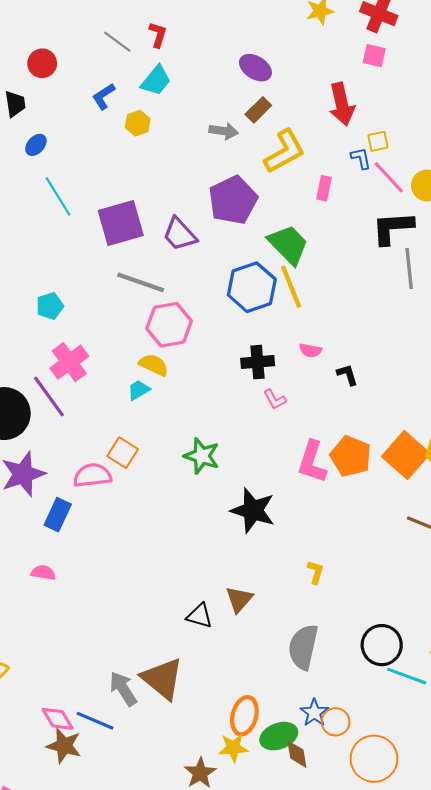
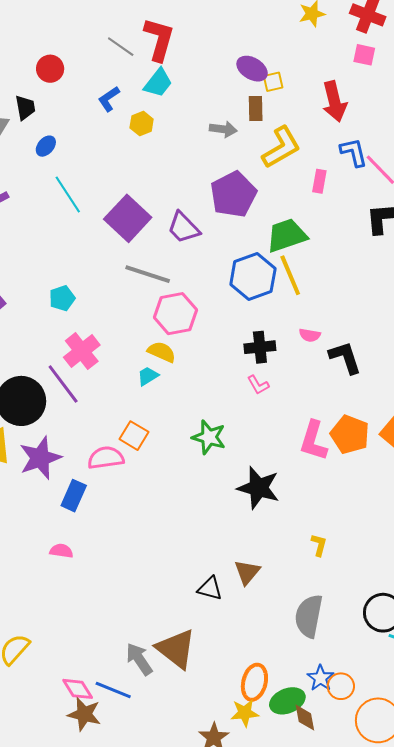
red L-shape: (158, 35) -> (159, 39), size x1.8
brown rectangle: (258, 110) -> (256, 108), turned -45
yellow square: (378, 141) -> (273, 82), moved
blue L-shape: (361, 158) -> (354, 152), size x1.4
purple square: (121, 223) -> (128, 218), turned -30
green trapezoid: (288, 245) -> (287, 235), turned -63
black L-shape: (347, 375) -> (345, 357), size x1.6
pink L-shape: (275, 399) -> (258, 385), moved

